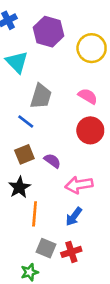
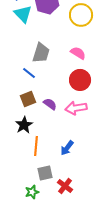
cyan triangle: (17, 62) -> (23, 14), moved
pink arrow: (79, 185) -> (76, 108), moved
gray square: (46, 248) -> (45, 173), turned -35
red cross: (71, 252) -> (65, 186), moved, turned -35

